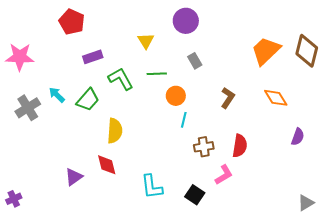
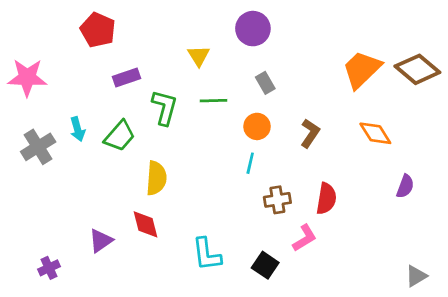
brown diamond: (307, 51) -> (417, 69), turned -64
green L-shape: (121, 79) -> (165, 107), turned 44
cyan arrow: (57, 95) -> (78, 129), turned -150
orange circle: (176, 96) -> (257, 126), moved
purple cross: (14, 199) -> (49, 268), moved

